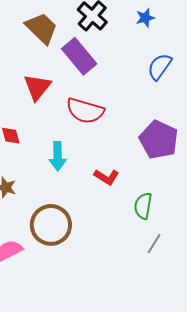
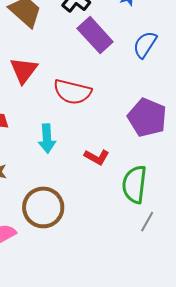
purple rectangle: (79, 56) -> (95, 35), moved
green semicircle: (143, 206) -> (134, 184), size x1.4

